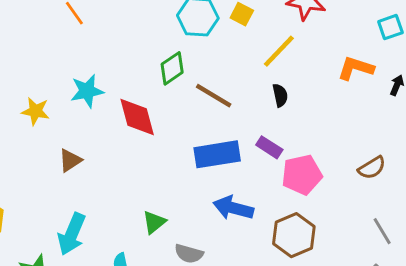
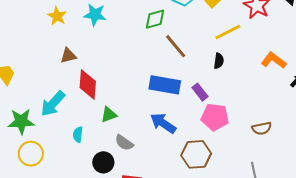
red diamond: (137, 117) -> (88, 84), moved

